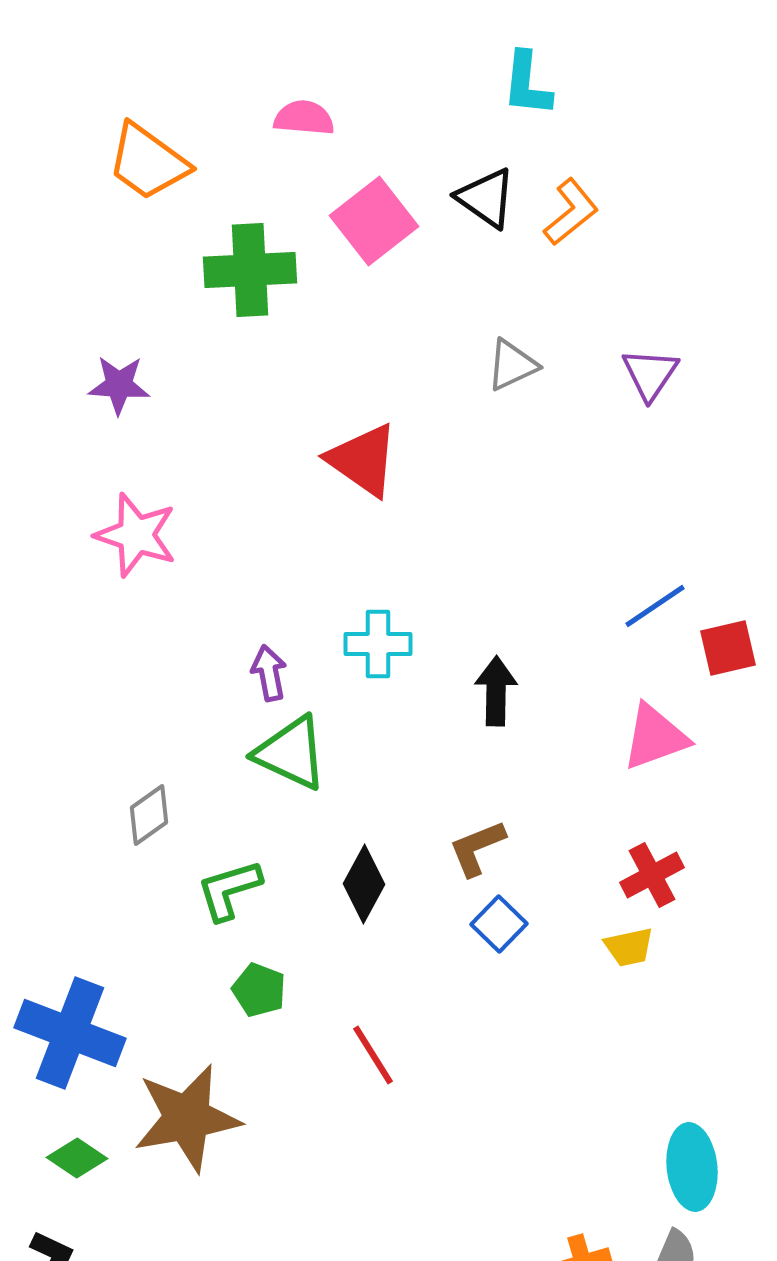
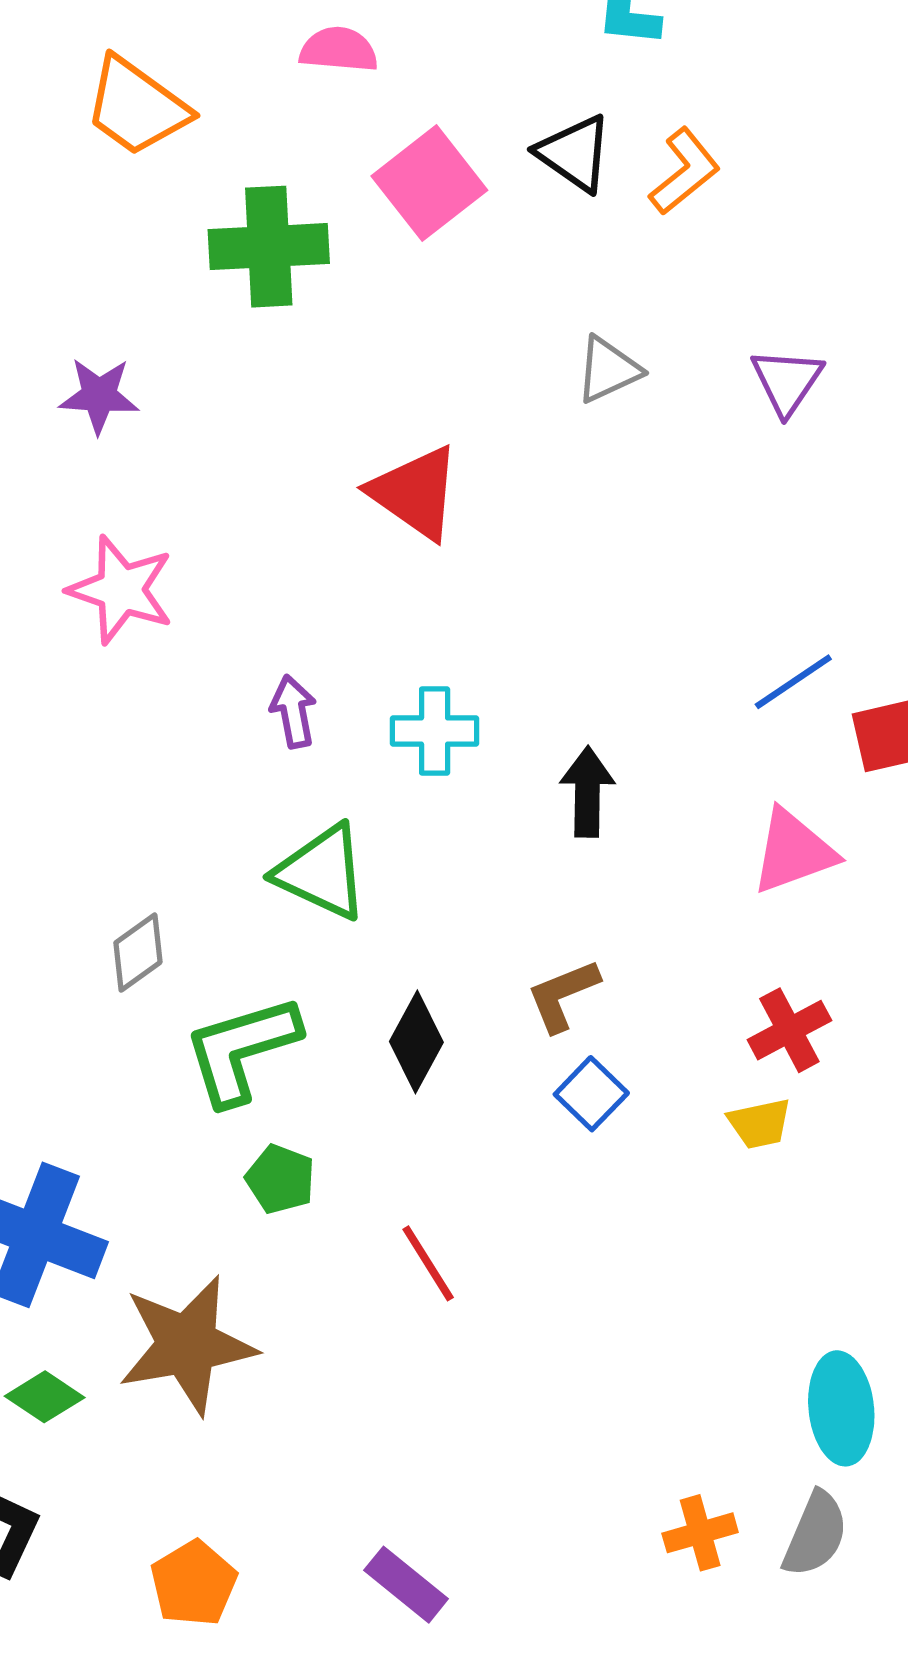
purple arrow: (269, 673) -> (293, 712), moved
green L-shape: (229, 890) -> (242, 1050), size x1.4

